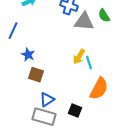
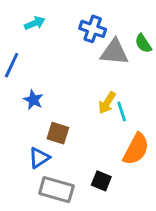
brown square: (36, 75) -> (58, 133), moved
blue triangle: (47, 100) -> (39, 158), moved

